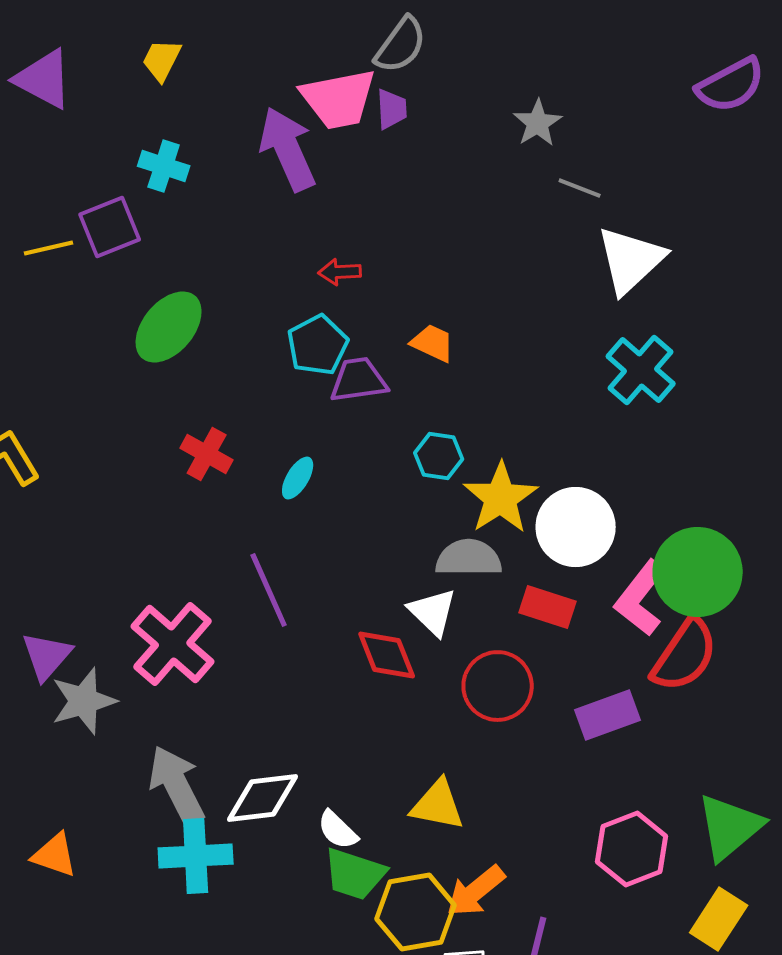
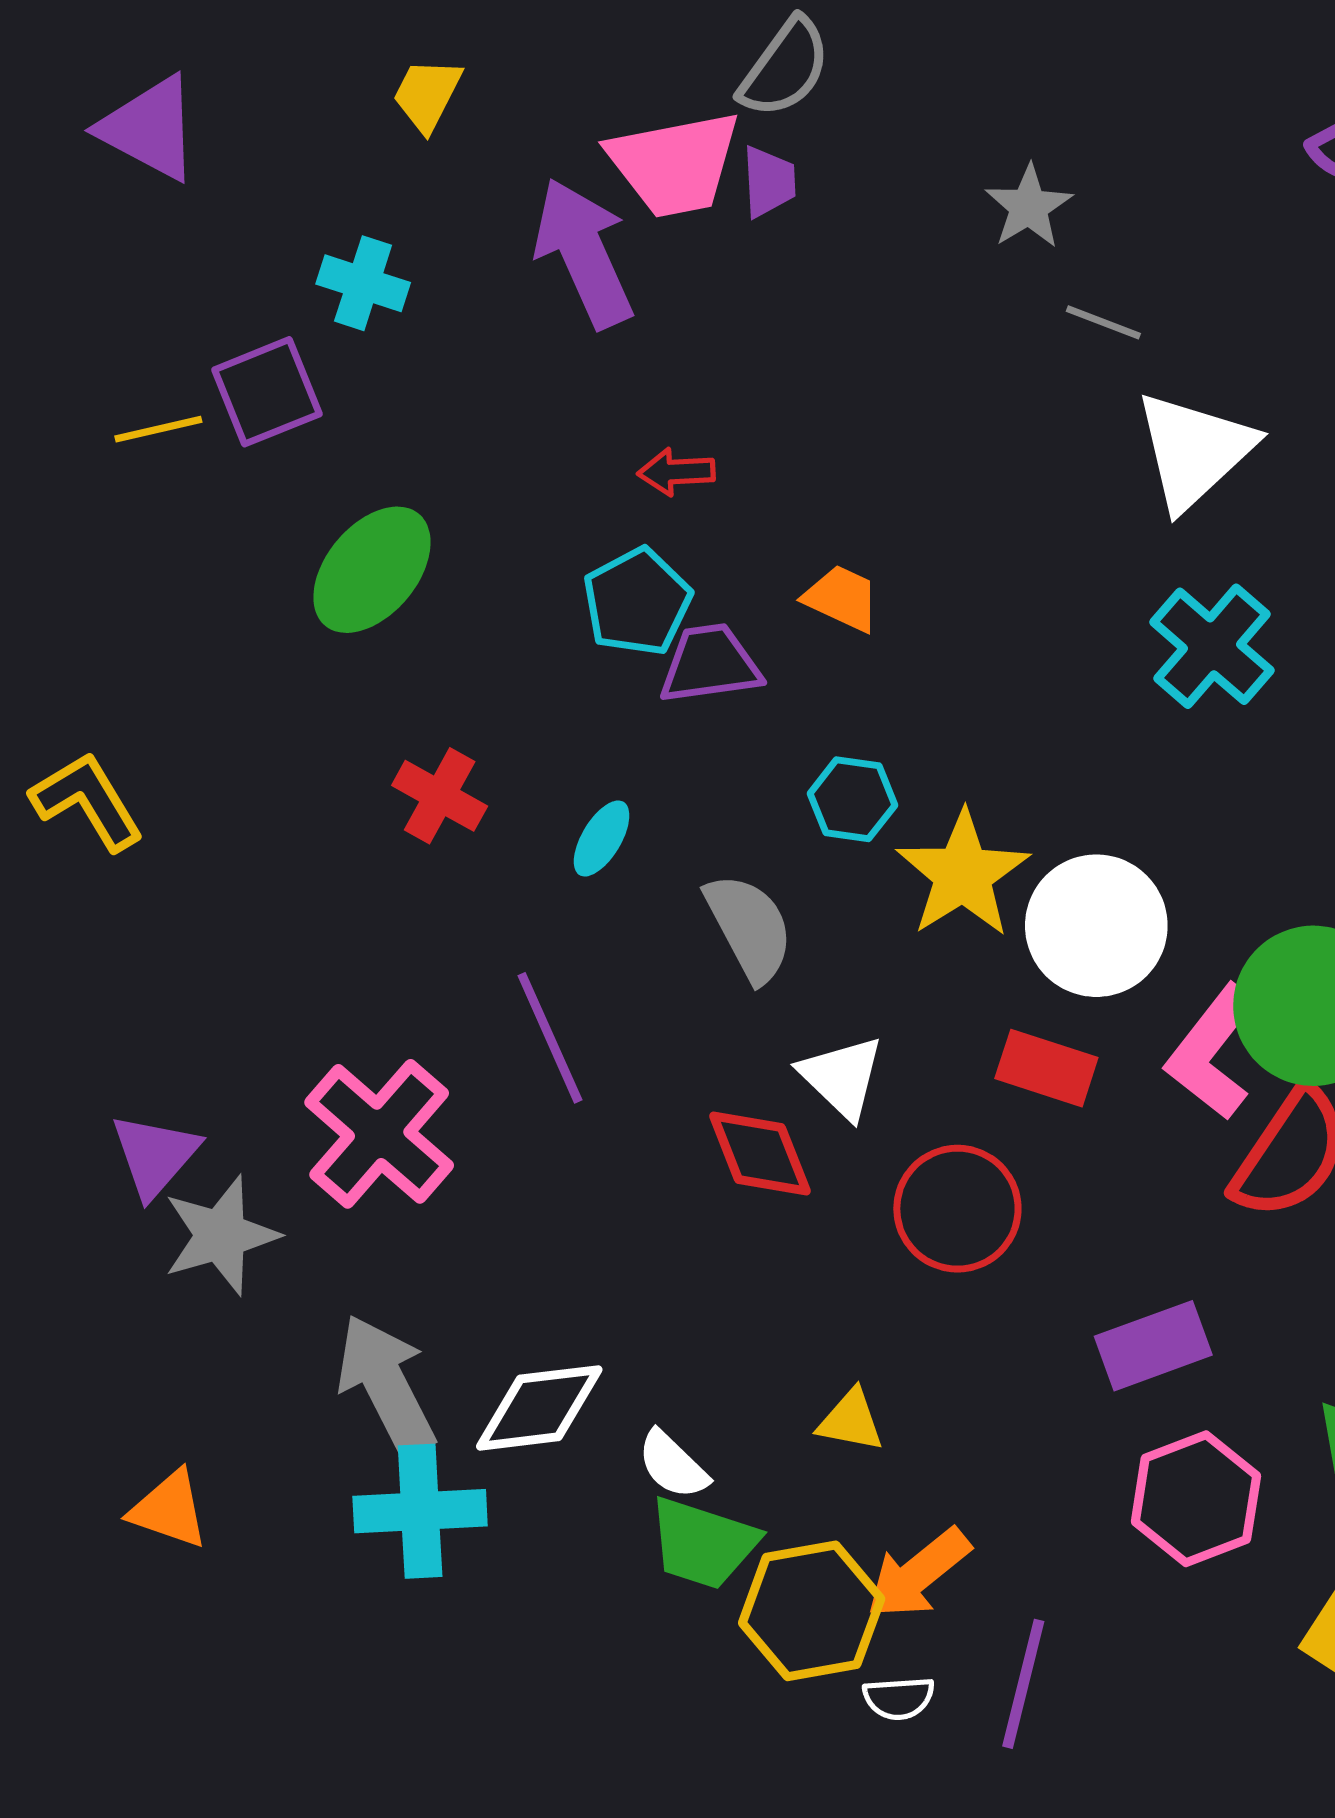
yellow trapezoid: (162, 60) -> (427, 95), moved
gray semicircle: (469, 558) -> (749, 927), moved, turned 62
purple rectangle: (608, 715) -> (1153, 1346), moved
yellow triangle: (438, 805) -> (851, 1420), size x0.7

